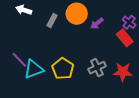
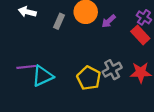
purple line: (19, 60) -> (26, 67), turned -48
yellow pentagon: (63, 69) -> (89, 78), moved

